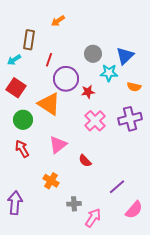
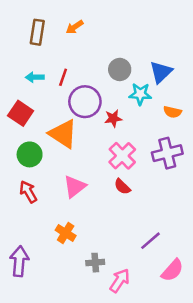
brown rectangle: (29, 40) -> (37, 32), moved
cyan arrow: (14, 60) -> (35, 77), moved, turned 32
red semicircle: (85, 161) -> (122, 187), moved

